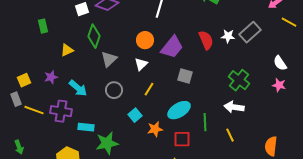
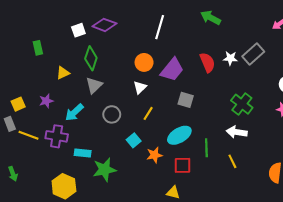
gray triangle: (109, 59) -> (94, 85), moved
cyan arrow: (78, 88) -> (74, 112), turned 96

